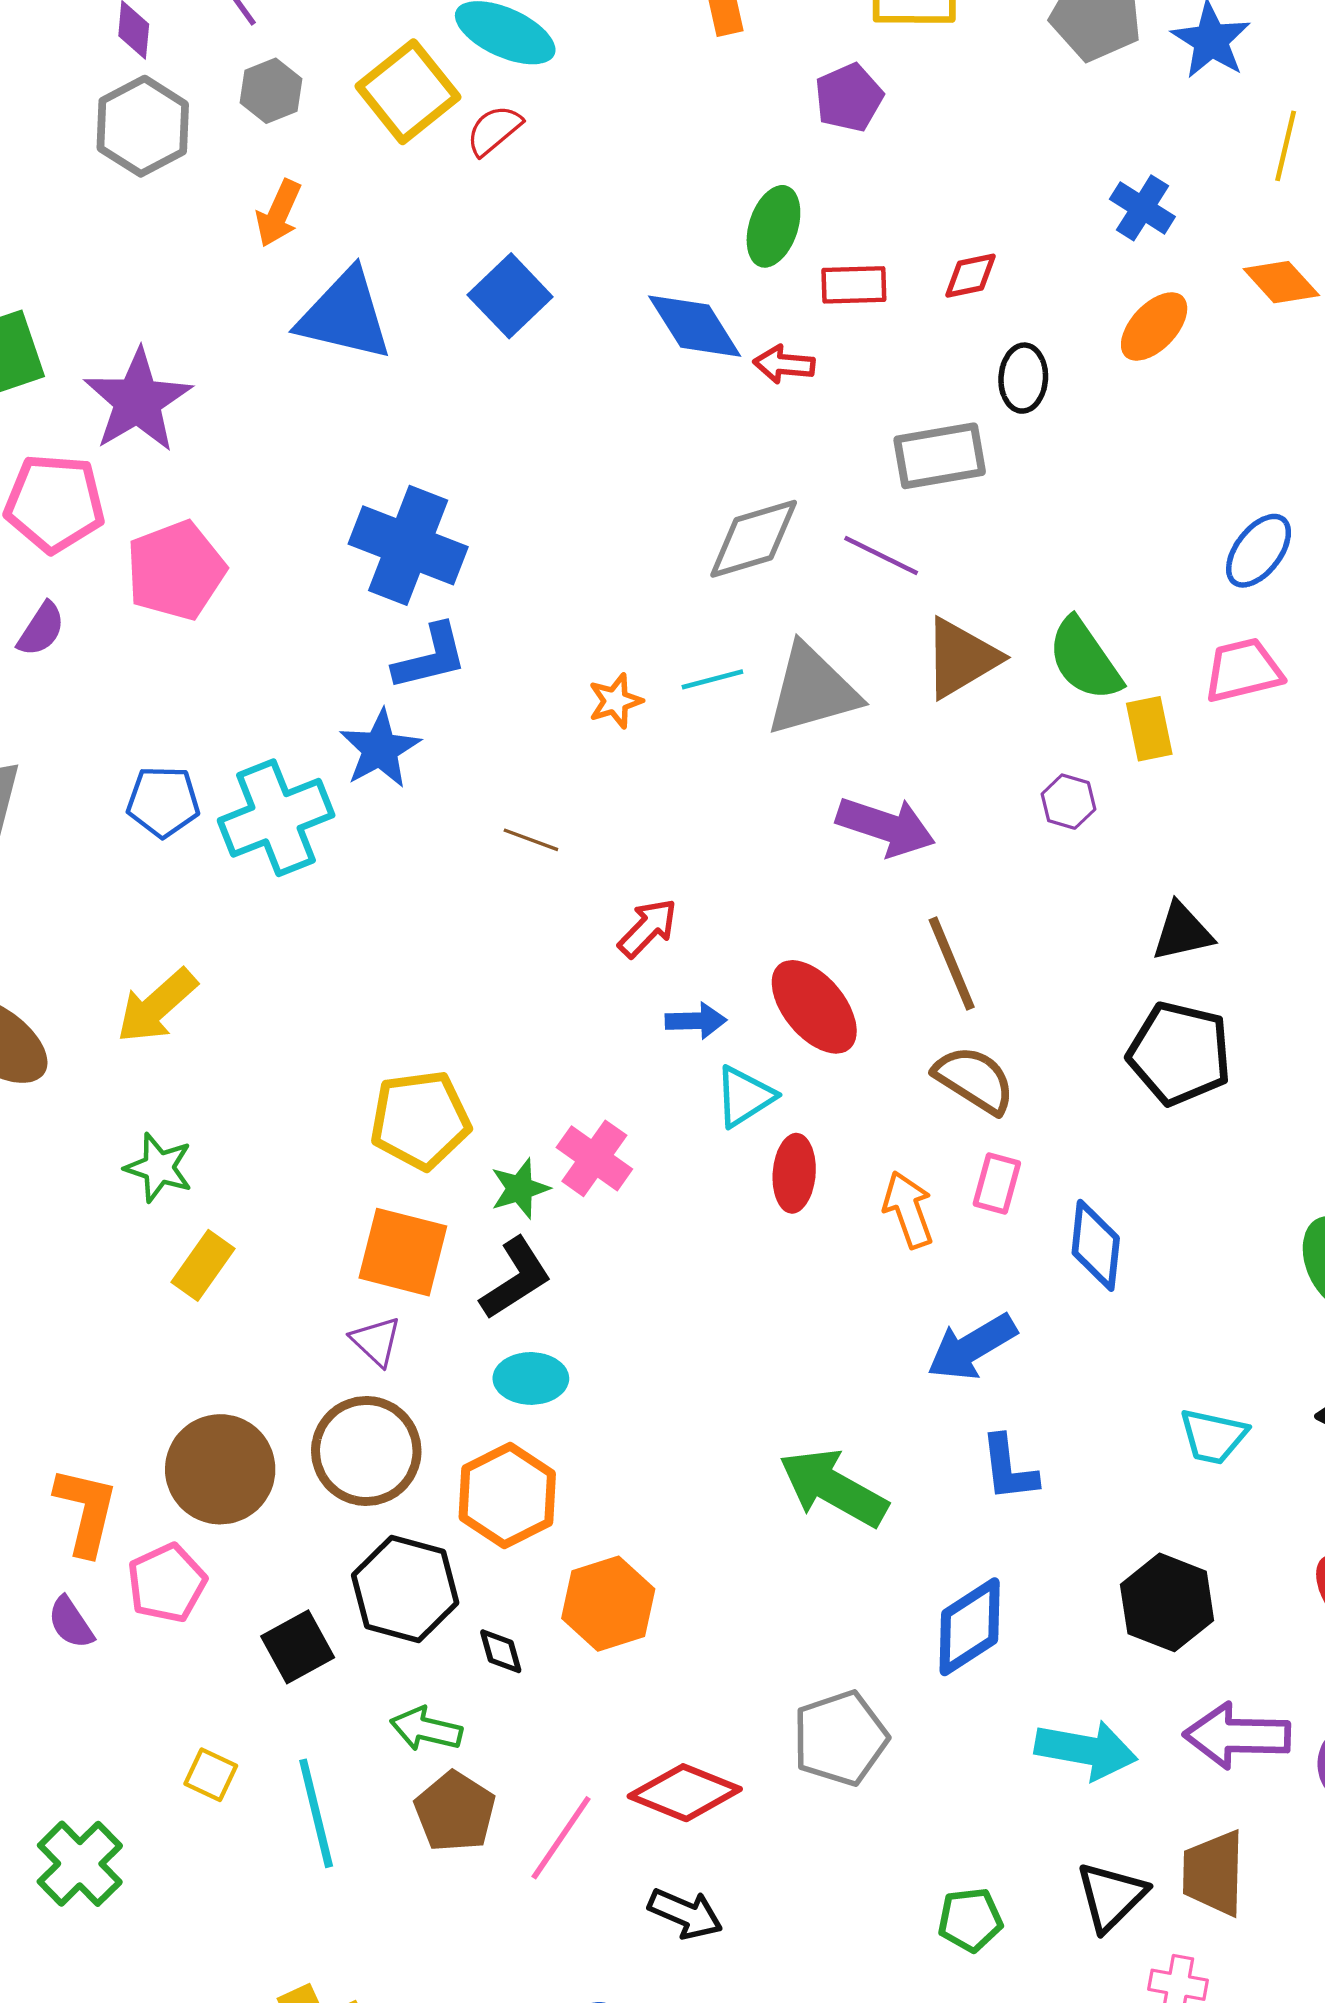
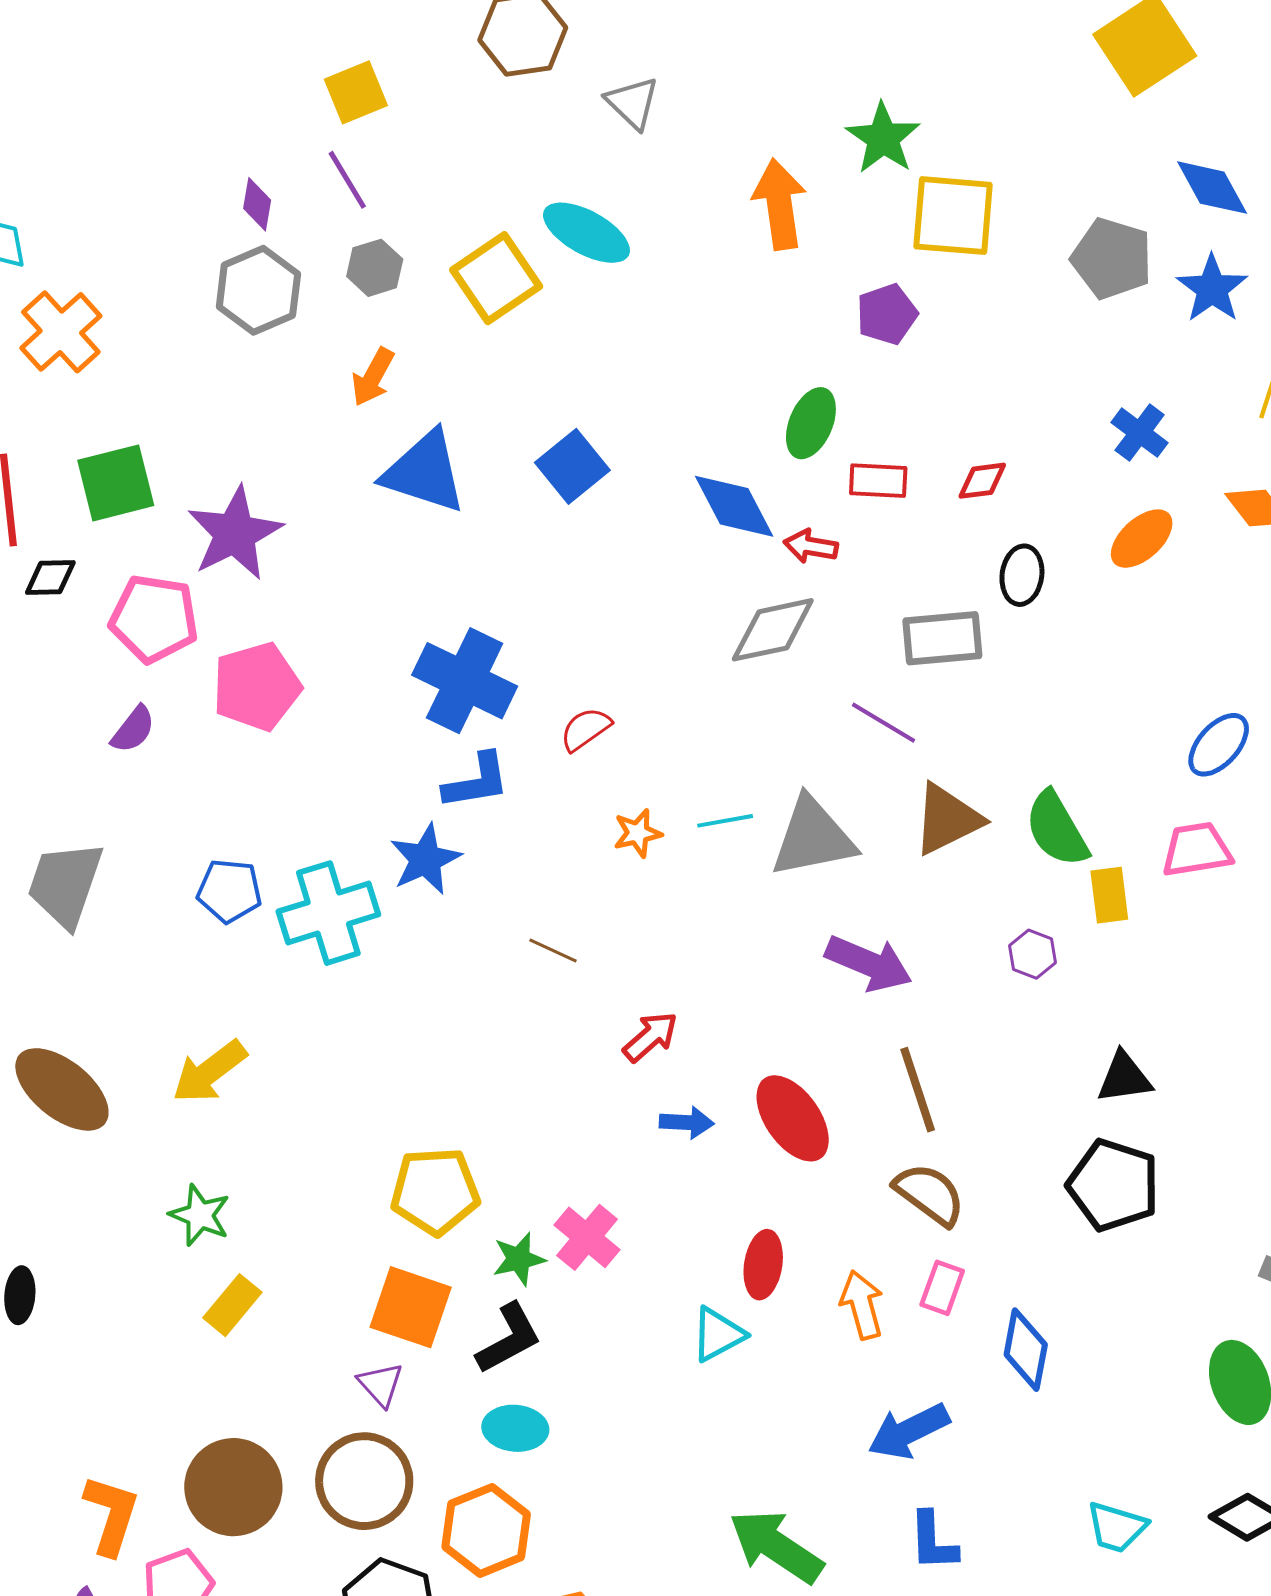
red semicircle: (494, 130) -> (586, 729), moved
gray diamond: (754, 539) -> (773, 630), moved
cyan triangle: (744, 1097) -> (718, 1334), moved

